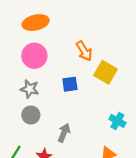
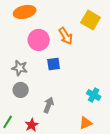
pink circle: (34, 56) -> (39, 40), moved
yellow square: (106, 72) -> (91, 20), moved

